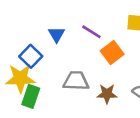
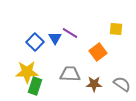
purple line: (91, 32) -> (70, 33), moved
blue square: (31, 56) -> (35, 42), moved

